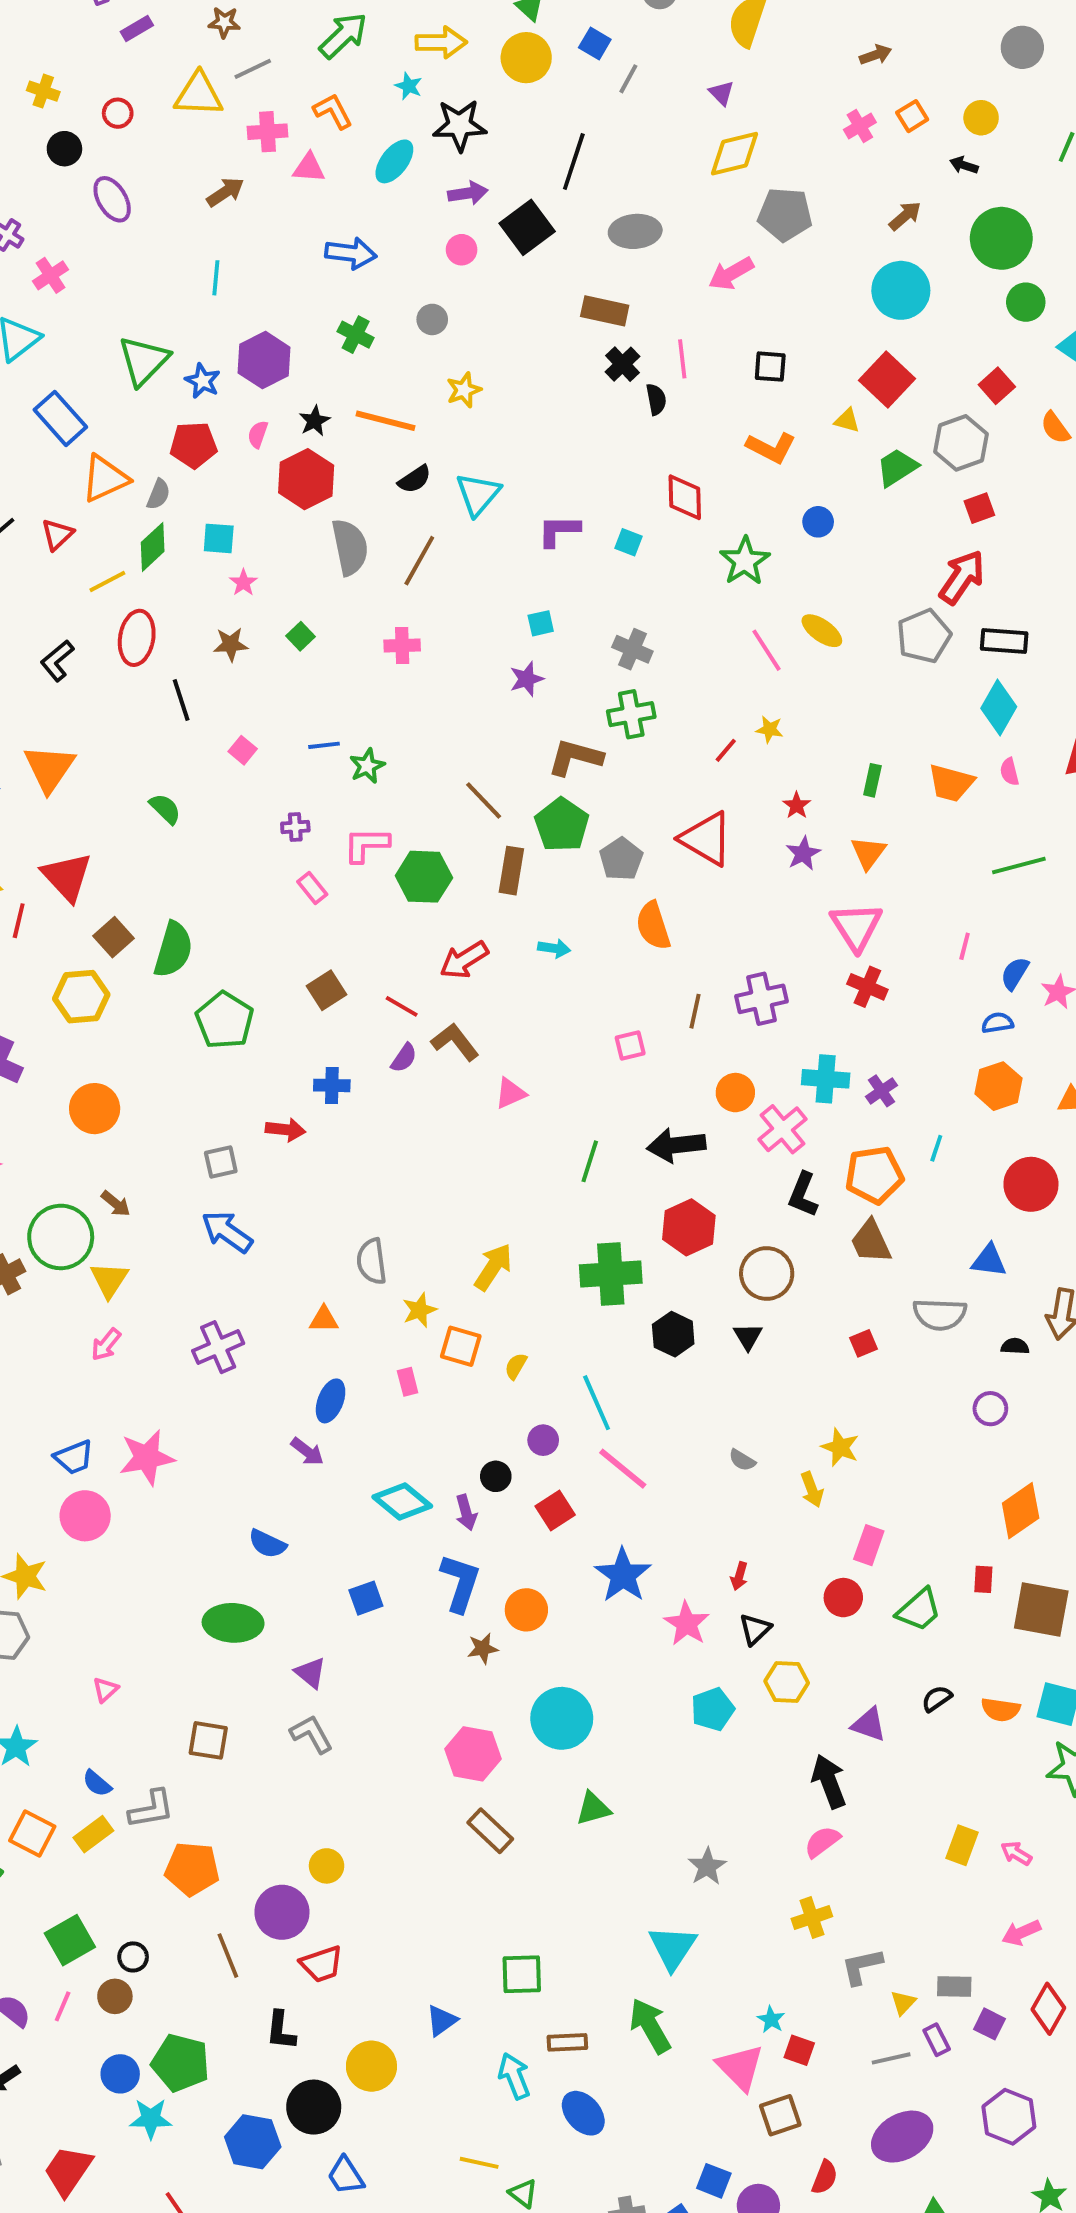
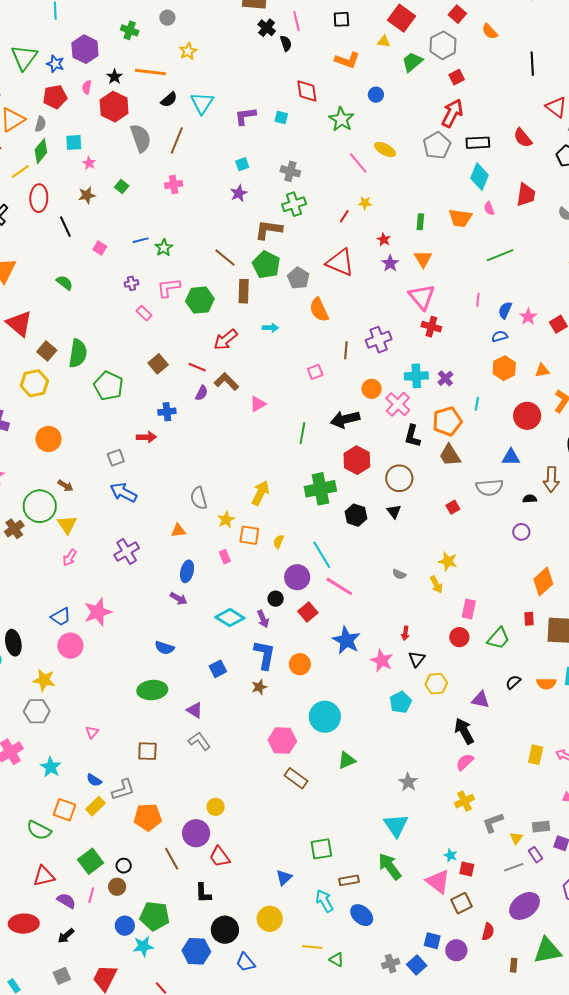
purple circle: (543, 1440) -> (297, 577), size x1.6
brown star: (483, 1648) -> (259, 687), moved
red trapezoid: (322, 1964) -> (220, 857), turned 80
yellow circle: (371, 2066) -> (270, 919), moved

